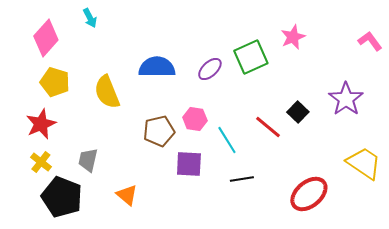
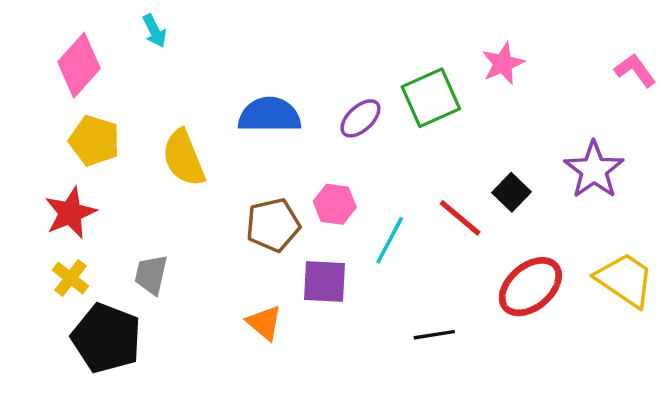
cyan line: (227, 140) -> (390, 240), turned 60
black line: (242, 179) -> (434, 335), moved
red ellipse: (309, 194) -> (530, 287), moved
orange triangle: (127, 195) -> (264, 323), moved

